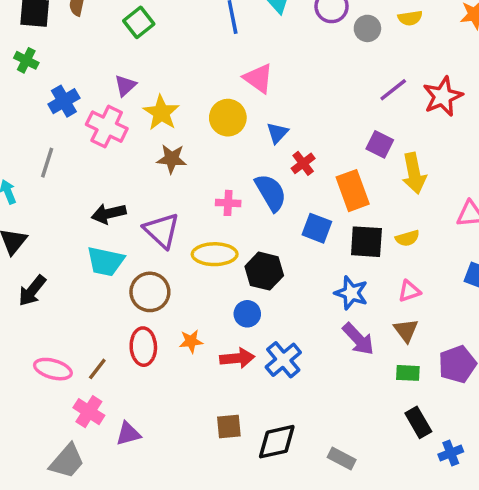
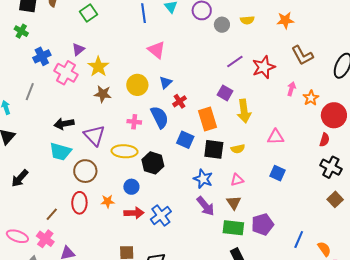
yellow circle: (228, 118) -> (137, 85), moved
black arrow: (32, 291) -> (20, 178), moved
blue circle: (247, 314) -> (131, 187), moved
pink ellipse: (53, 369) -> (17, 236), moved
green rectangle: (408, 373) -> (233, 228), size x1.5

